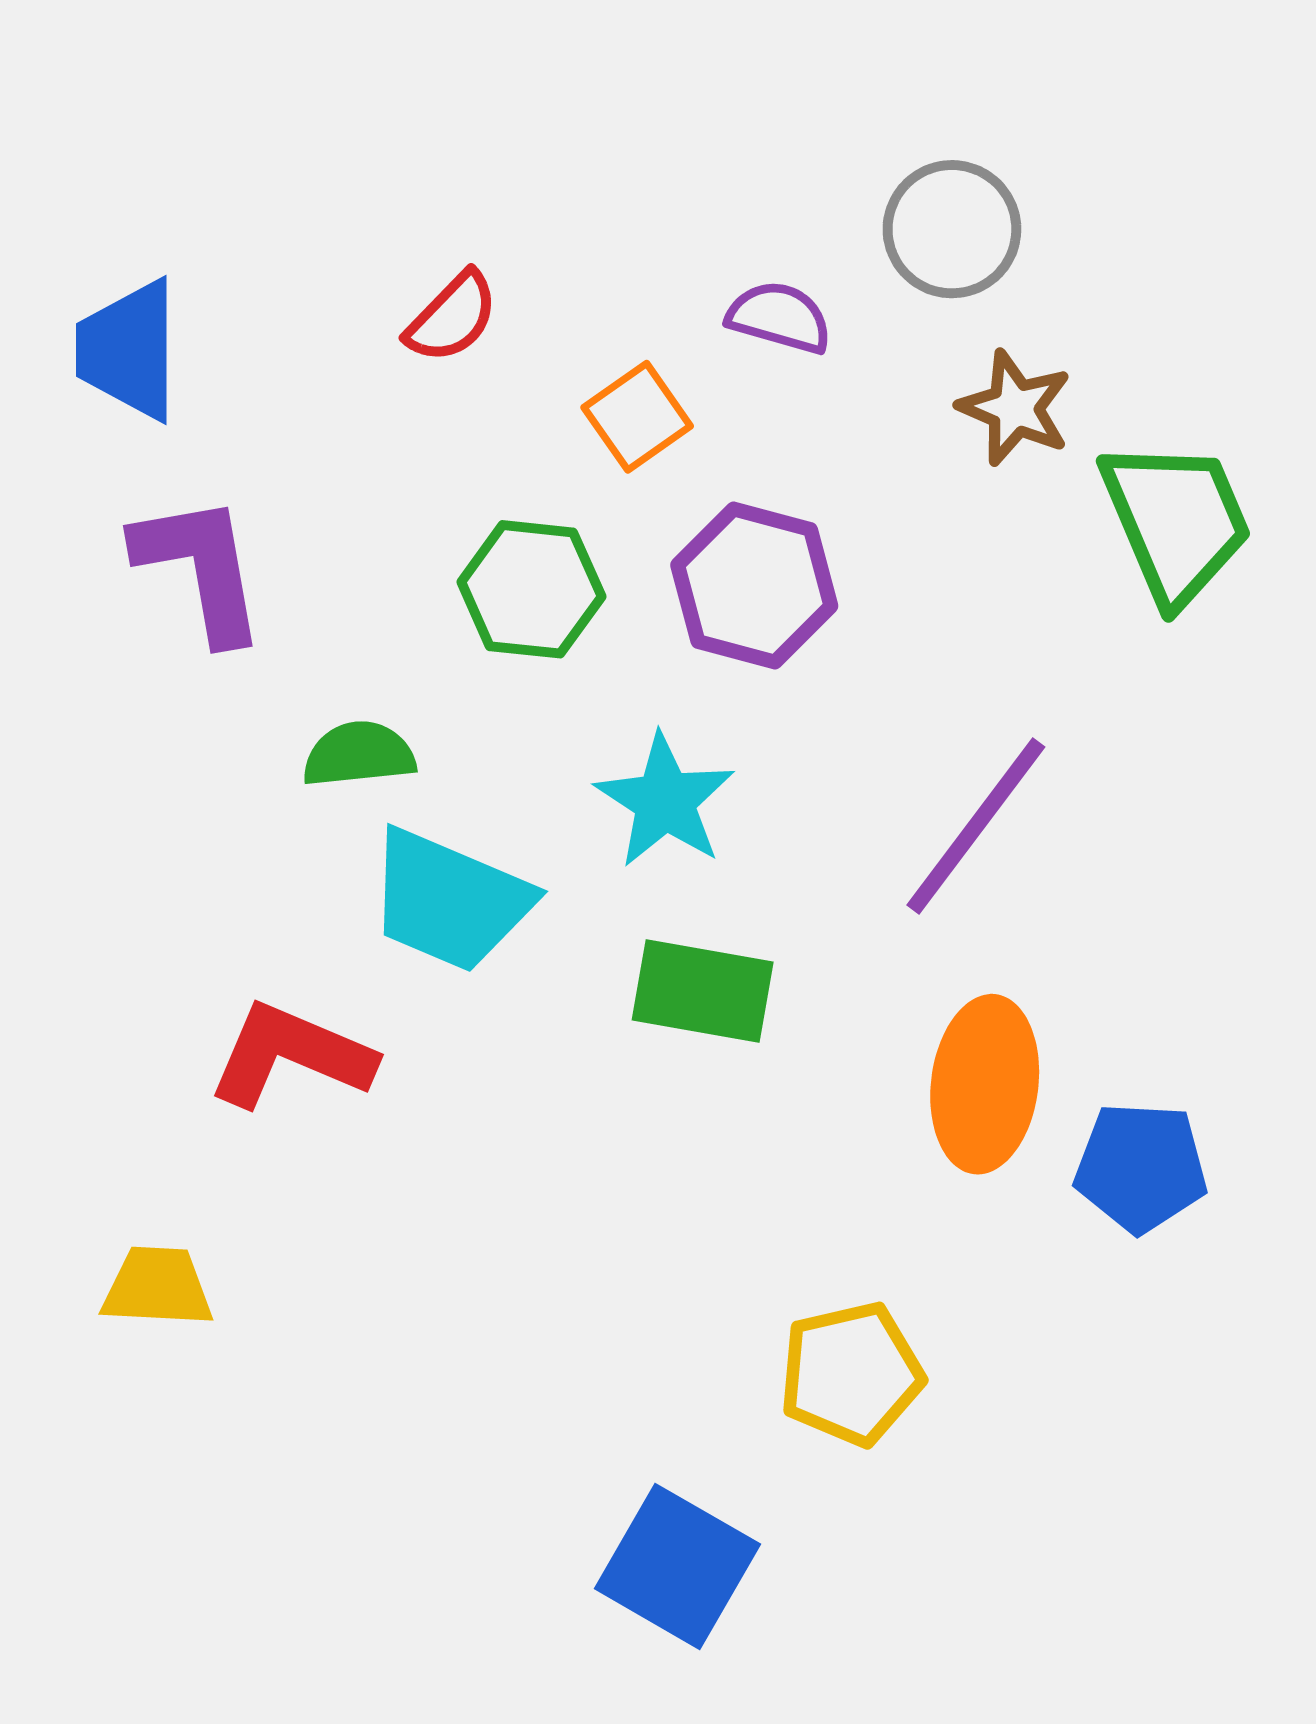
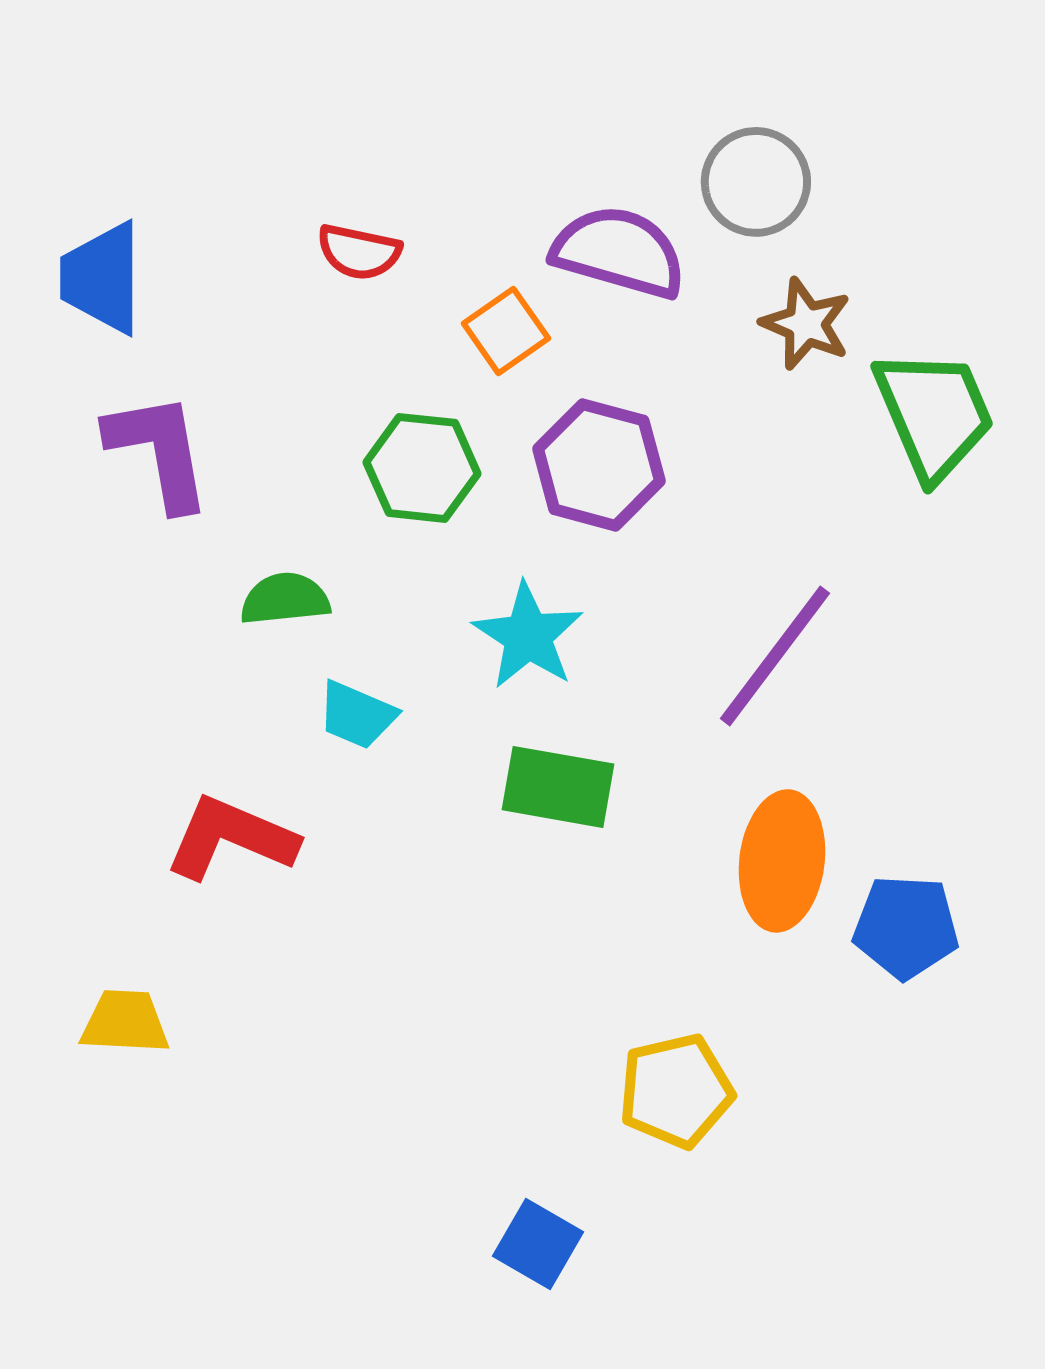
red semicircle: (452, 317) -> (359, 252), turned 58
purple semicircle: (779, 317) -> (619, 252), size x1.6
cyan trapezoid: (450, 900) -> (357, 715), size x0.6
blue square: (677, 1566) -> (538, 1244), size x0.7

